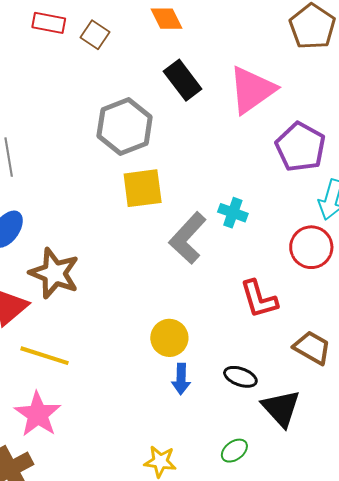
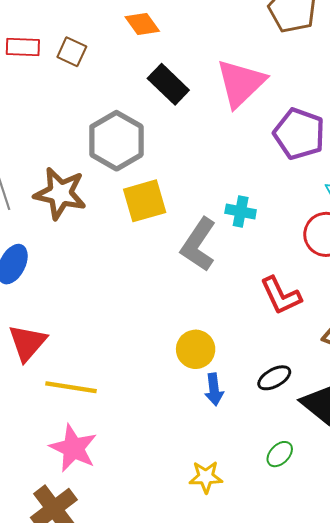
brown star: (54, 273) -> (60, 193), moved
black ellipse: (240, 377) -> (274, 378), turned -40

